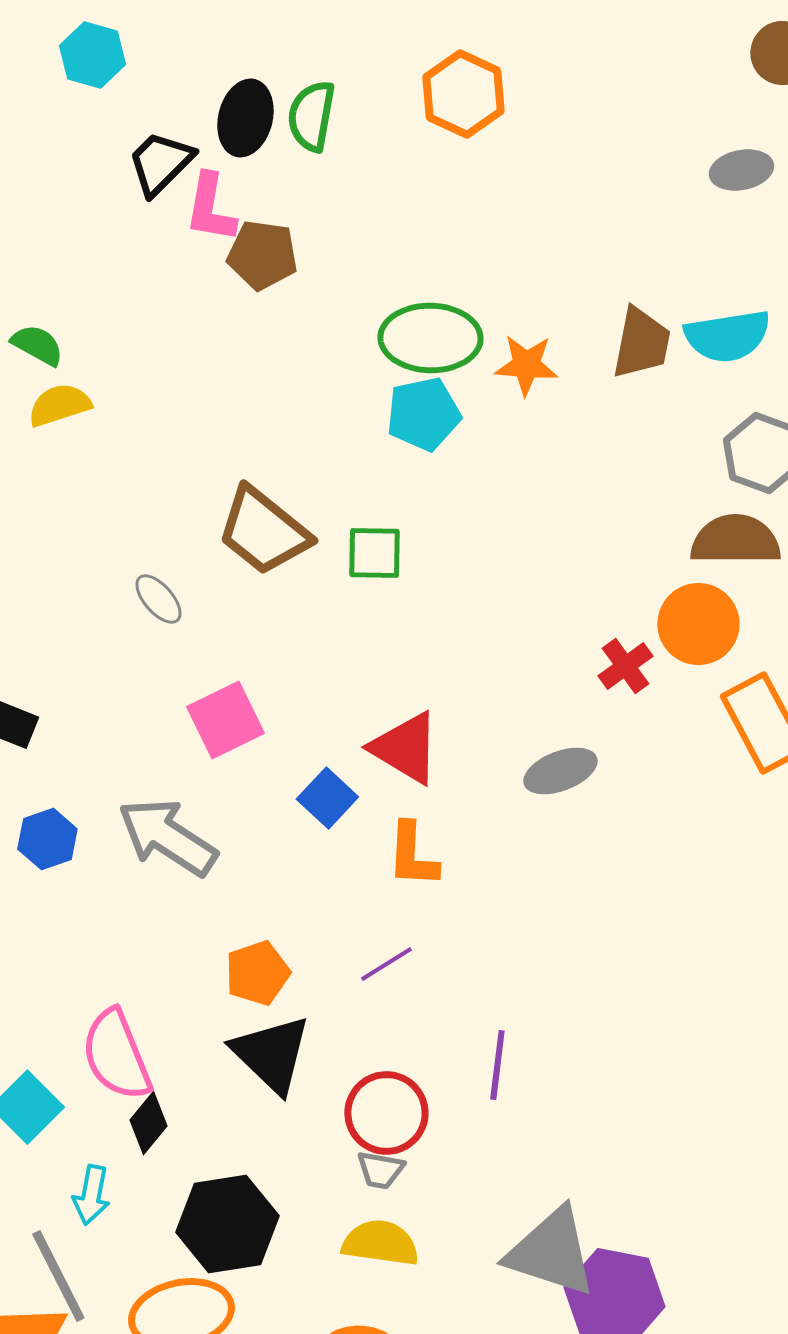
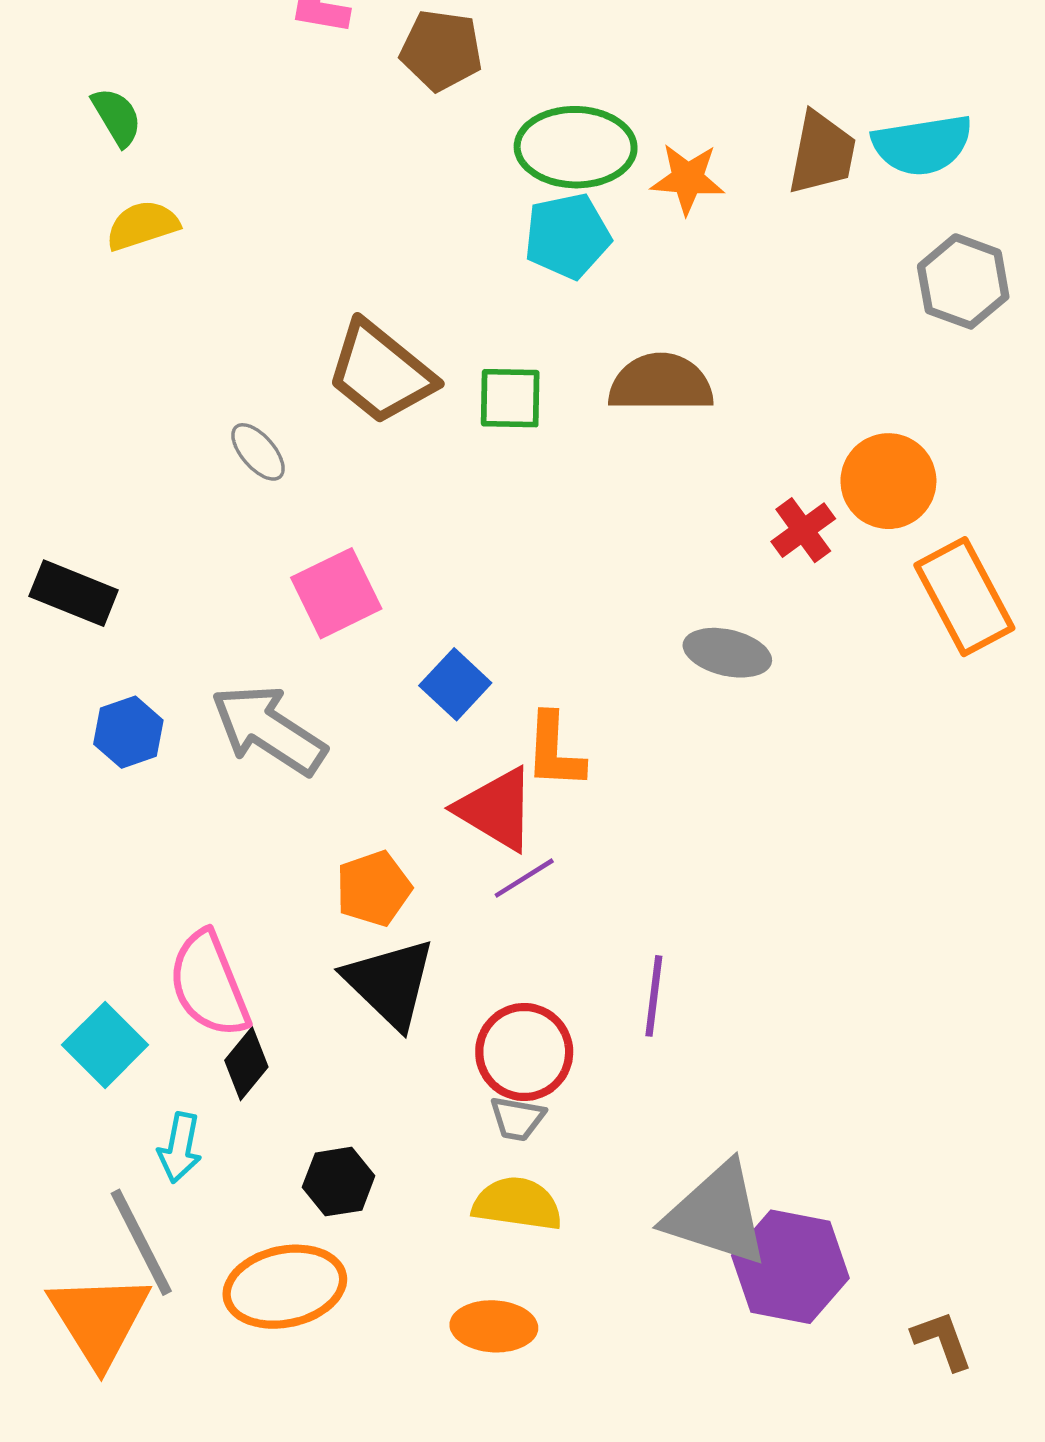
brown pentagon: (262, 255) -> (441, 50), moved
green semicircle: (37, 345) -> (117, 117), moved, turned 30
brown semicircle: (735, 540) -> (661, 383), moved
red triangle: (405, 748) -> (496, 809), moved
gray ellipse: (560, 771) -> (727, 653), turned 34
black hexagon: (227, 1224) -> (339, 1182), size x0.6

